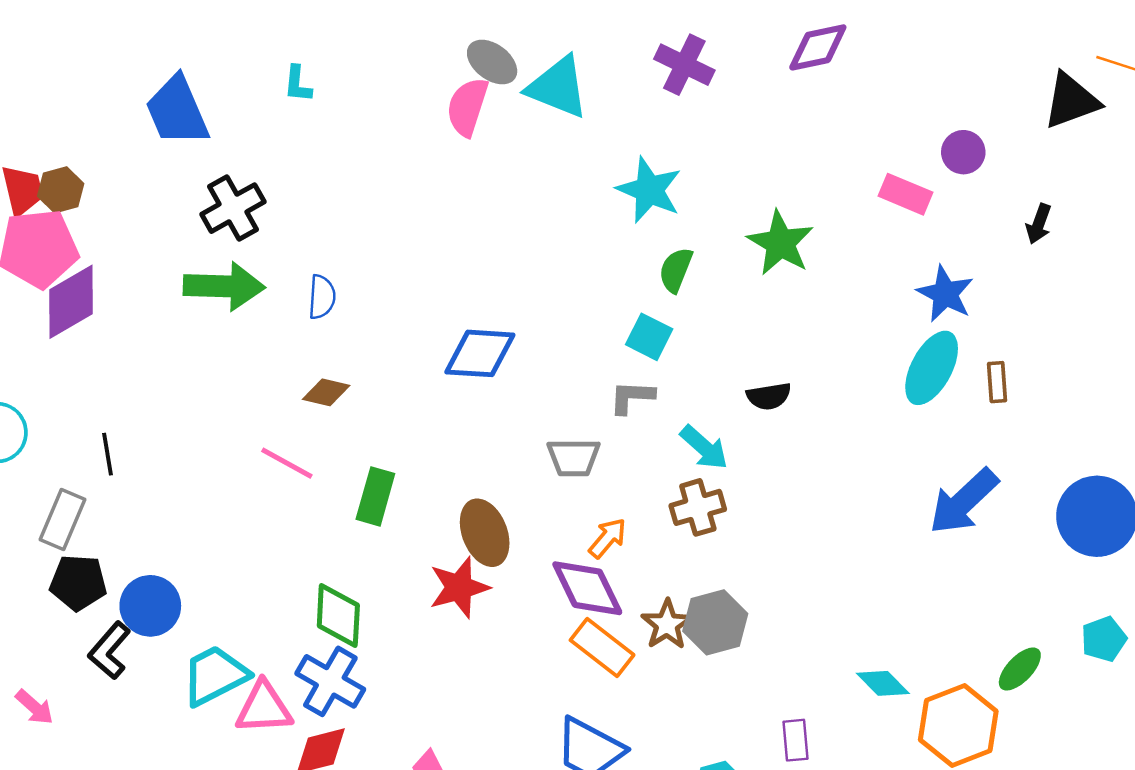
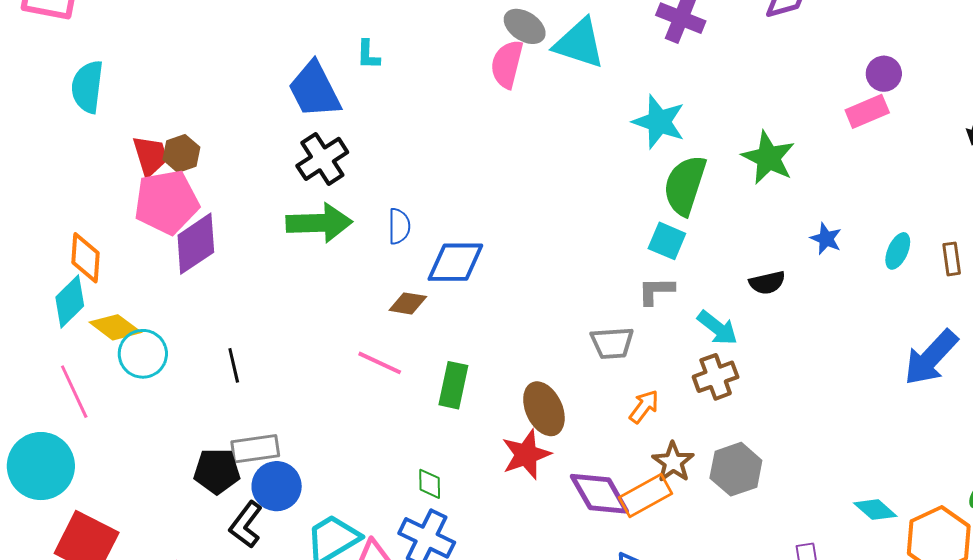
blue trapezoid: (177, 111) -> (314, 90), moved
purple circle: (963, 152) -> (884, 74), moved
pink rectangle: (905, 194) -> (867, 111), turned -42
green semicircle: (676, 270) -> (685, 185), size x1.6
blue star: (945, 294) -> (826, 239), moved, size x0.7
blue diamond: (480, 353) -> (455, 262), moved
cyan ellipse: (932, 368) -> (898, 251), size x0.6
gray rectangle: (63, 520) -> (255, 449), moved, turned 63
purple diamond: (587, 588) -> (599, 494), moved
green diamond: (338, 615) -> (430, 484), size x0.6
brown star: (667, 625) -> (673, 462), moved
orange rectangle: (602, 647) -> (645, 496), turned -63

